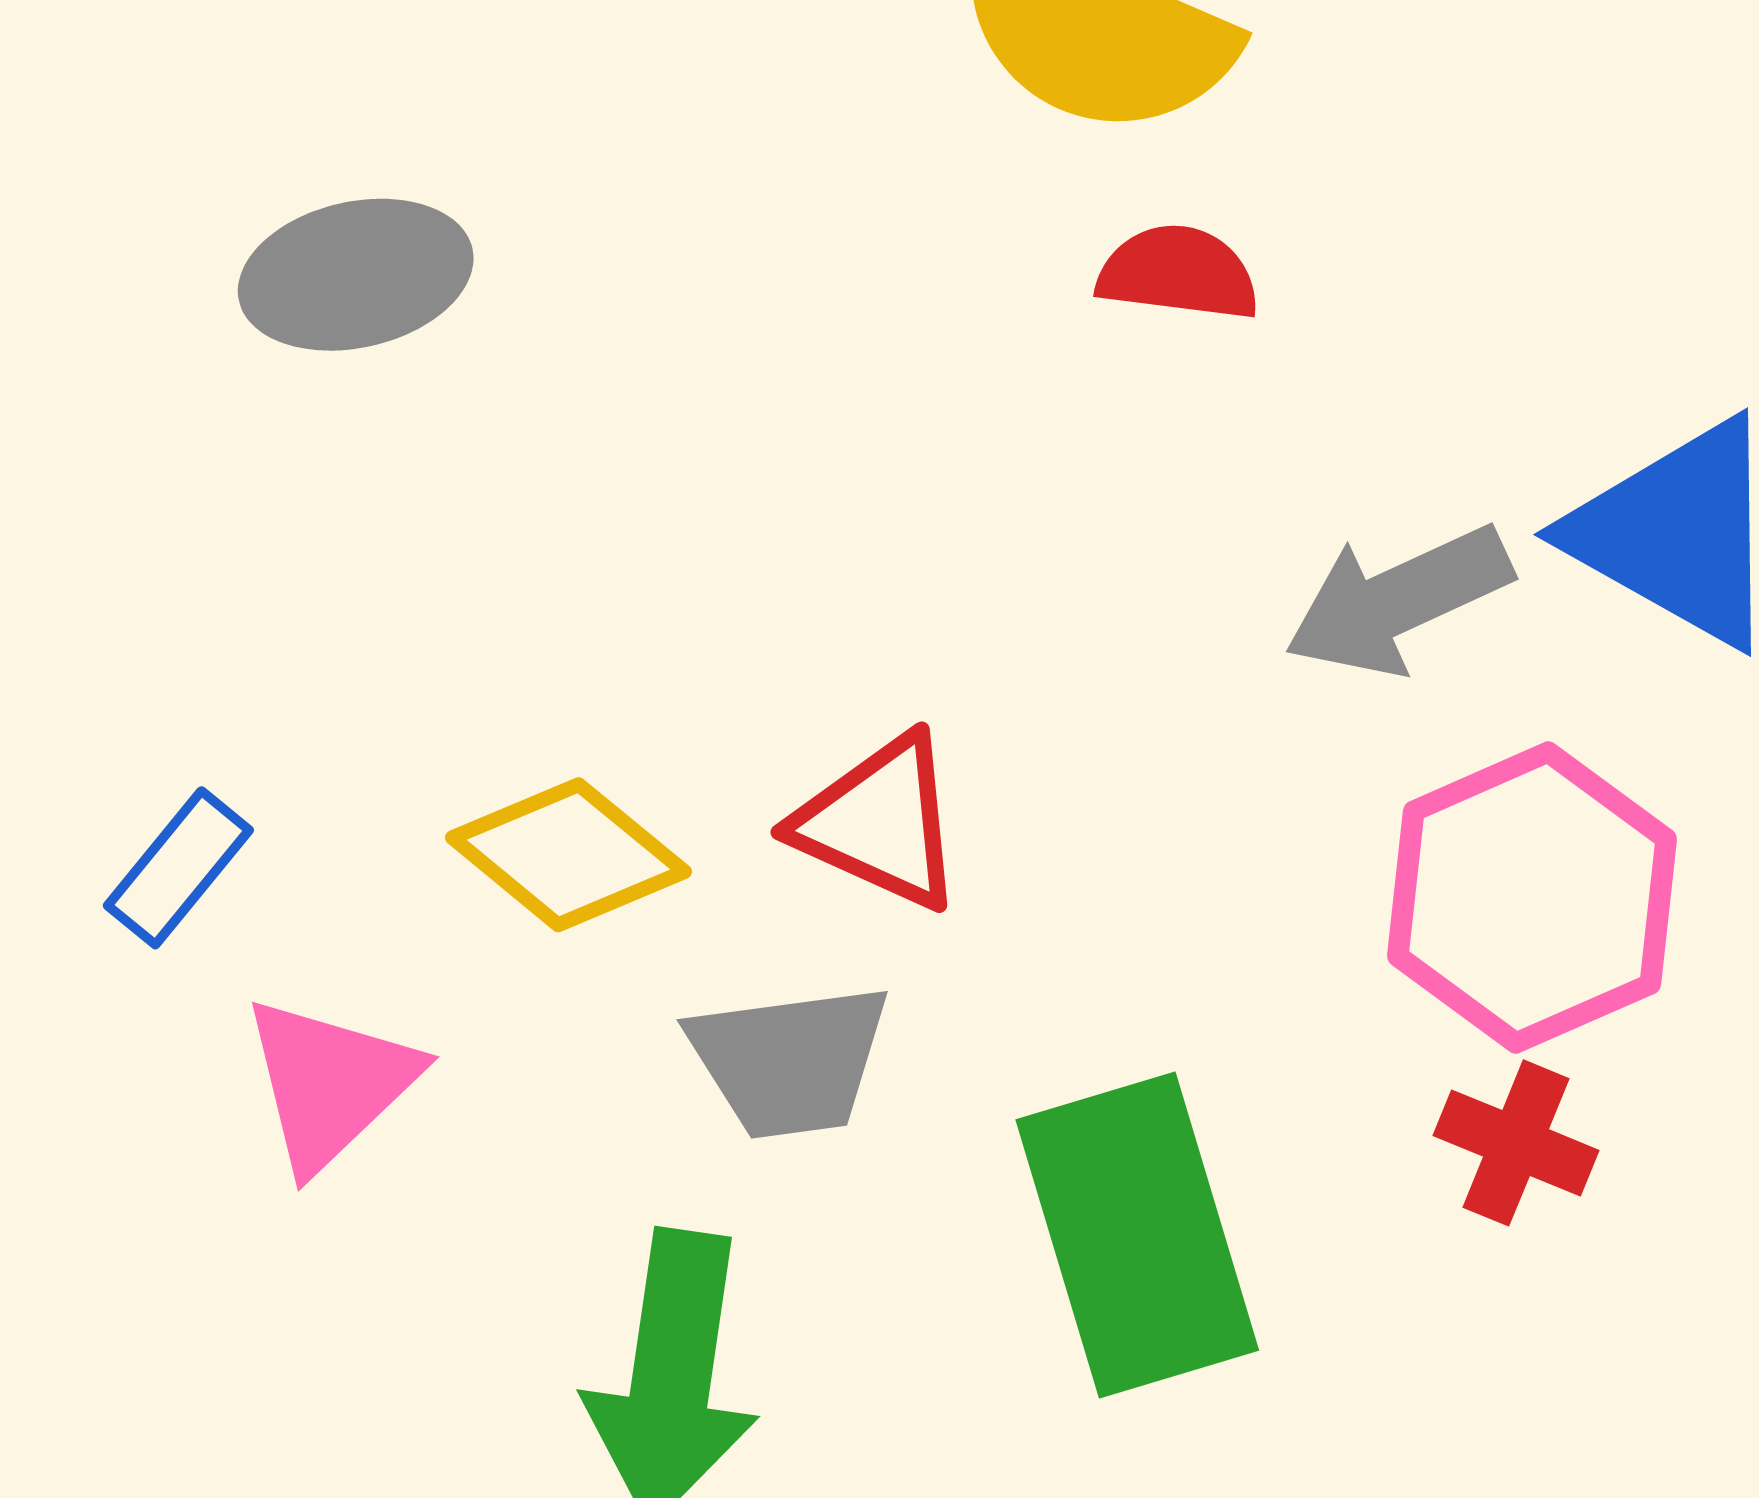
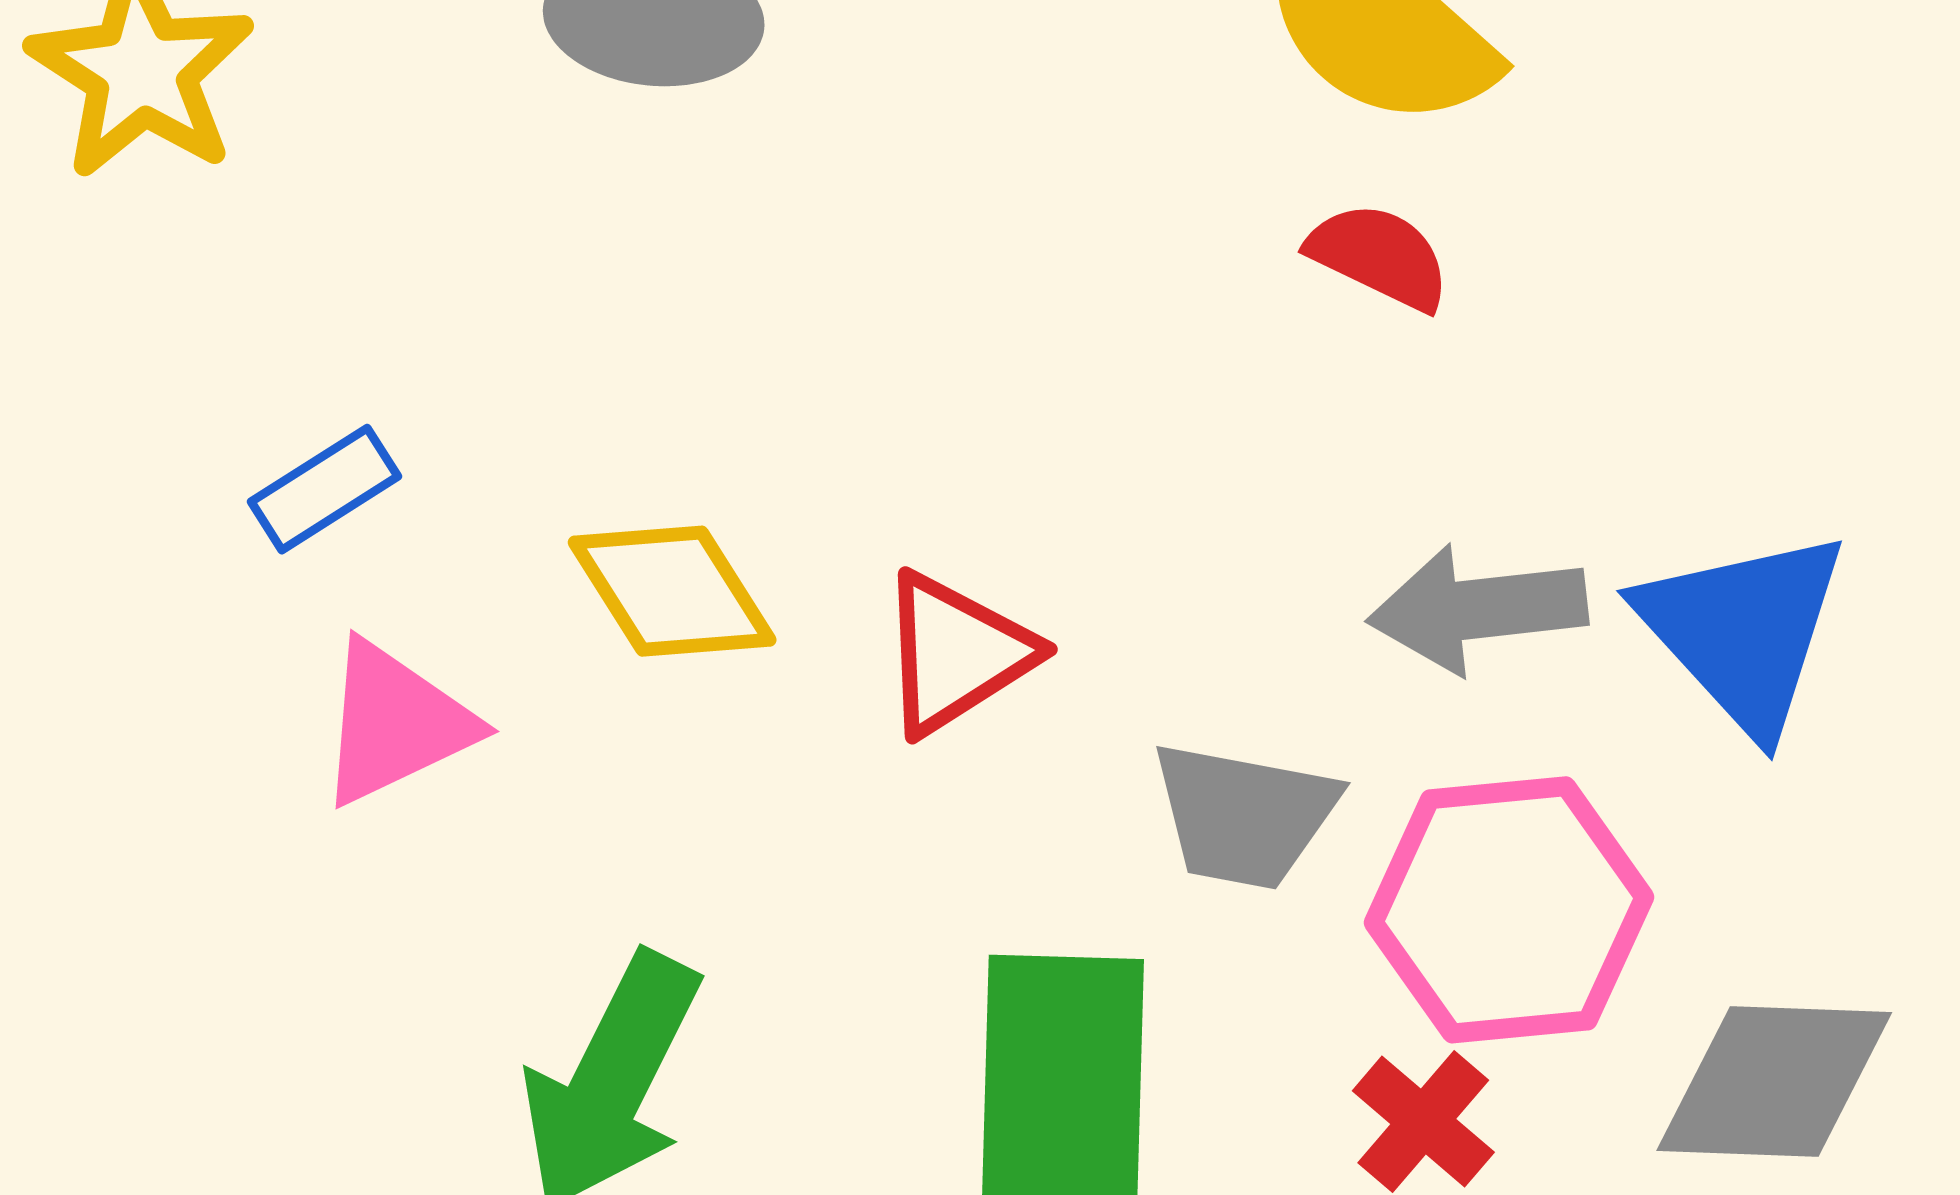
red triangle: (880, 822) -> (956, 653), turned 45
gray trapezoid: (789, 1061) -> (1244, 815), moved

